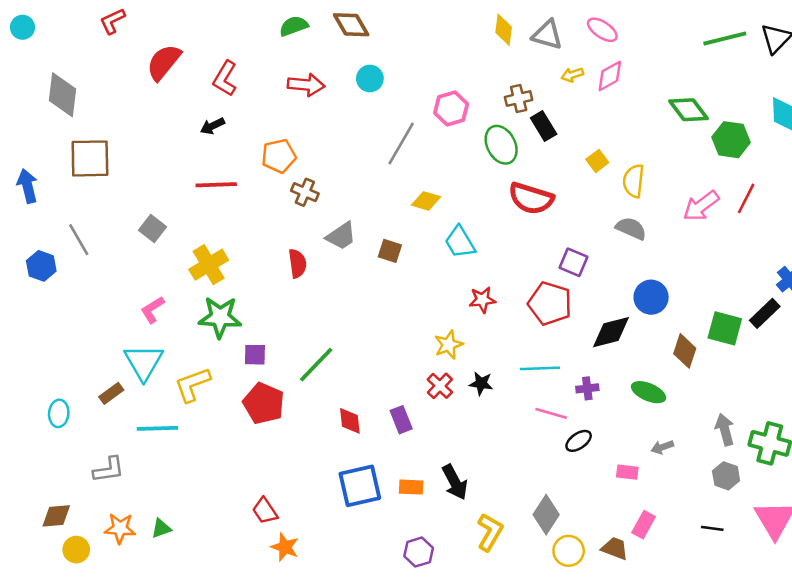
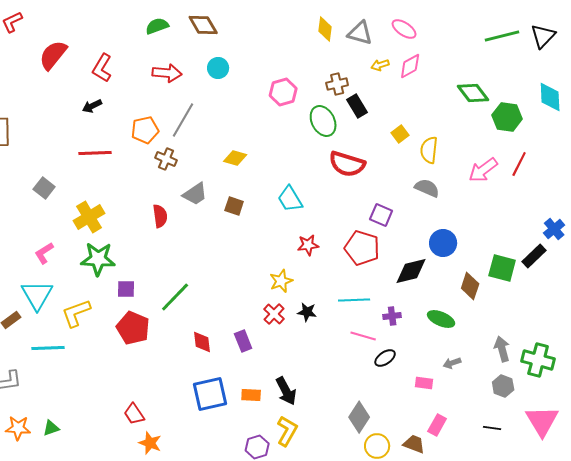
gray line: (401, 143) -> (183, 120), moved
yellow diamond: (426, 201) -> (235, 158), moved
yellow L-shape: (490, 532) -> (287, 431), moved

